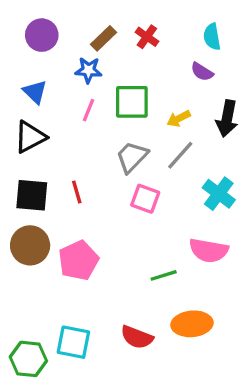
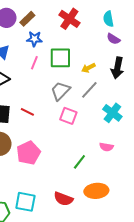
red cross: (147, 37) -> (69, 19), size x1.5
brown rectangle: (104, 38) -> (27, 19), moved
purple semicircle: (202, 72) -> (113, 39), moved
red line: (77, 192) -> (27, 112), turned -48
pink semicircle: (209, 250) -> (106, 147), size x0.6
green line: (164, 275) -> (79, 162), turned -35

